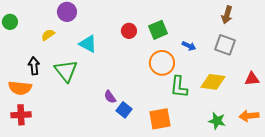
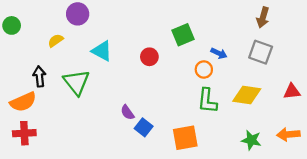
red circle: (129, 31) -> (149, 57), moved
orange circle: (162, 63) -> (204, 69), moved, size x0.6
orange semicircle: (20, 88) -> (23, 102), turned -30

